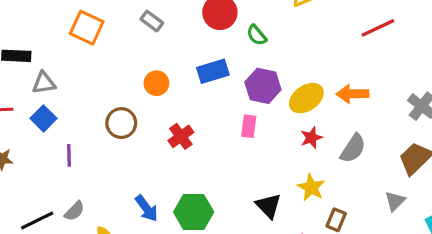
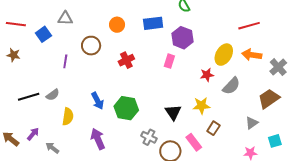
red line: (378, 28) -> (249, 26), moved
gray triangle: (44, 83) -> (65, 18), moved
orange arrow: (352, 94) -> (252, 55), moved
yellow ellipse: (306, 98) -> (224, 55), moved, turned -35
purple line: (69, 155) -> (65, 61), moved
yellow star: (311, 188) -> (201, 106), turned 30

